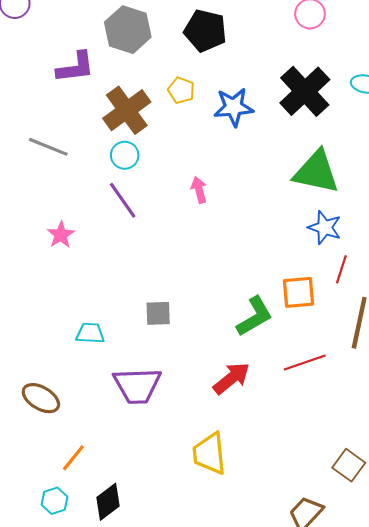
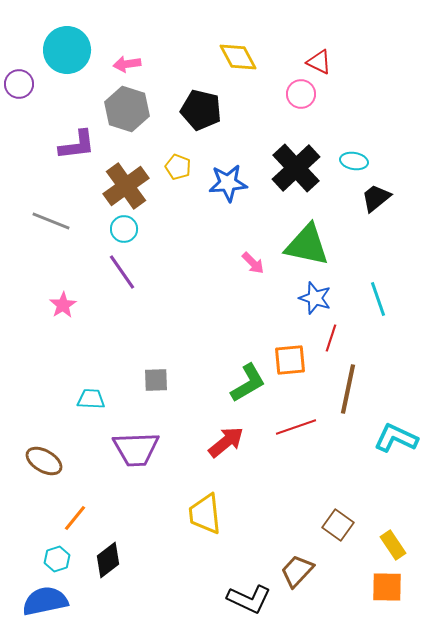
pink arrow: (199, 190) -> (253, 263), moved, turned 150

